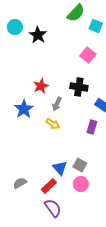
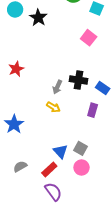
red star: (41, 86) -> (16, 69), moved
black cross: (79, 87) -> (78, 80), moved
blue star: (24, 109) -> (14, 124), moved

